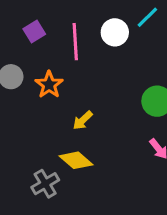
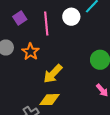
yellow arrow: (83, 120) -> (53, 74), size x1.5
yellow diamond: (76, 160) -> (49, 100), turned -40

